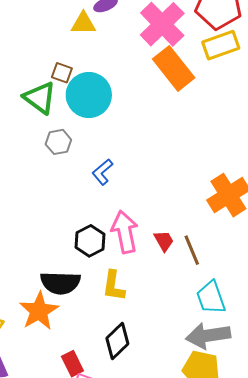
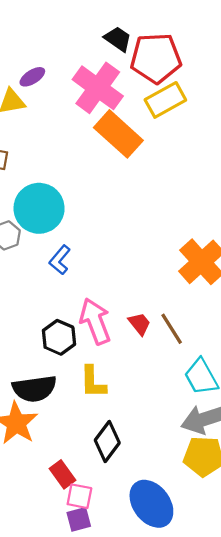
cyan circle: (89, 95) -> (39, 208), moved

